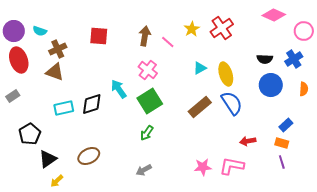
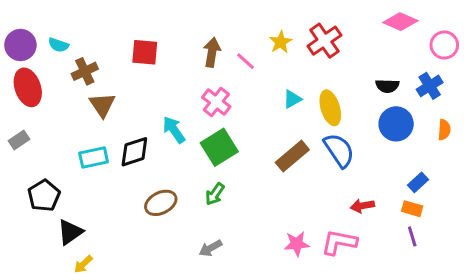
brown triangle: (55, 72) -> (102, 105), moved, turned 36
brown ellipse: (89, 156) -> (161, 203), moved

